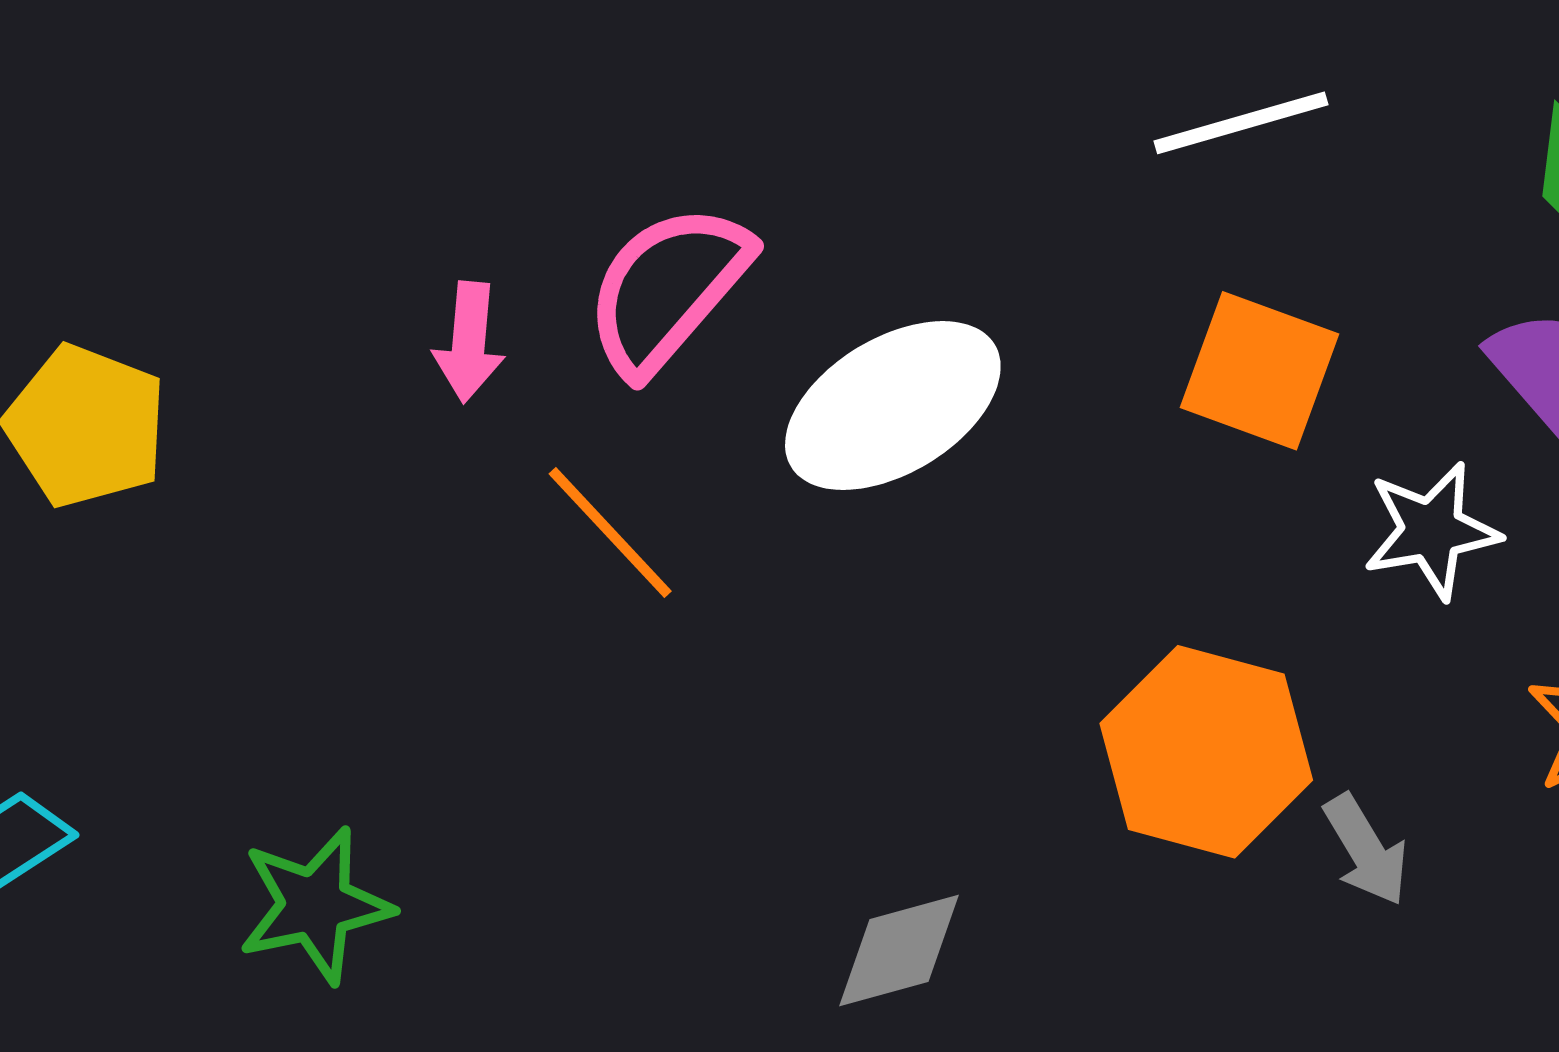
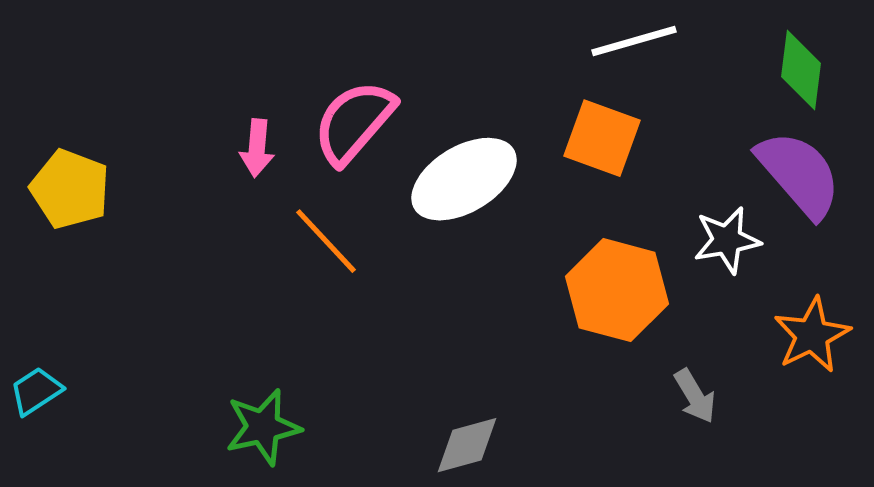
orange square: (1259, 371) -> (602, 138), moved
orange hexagon: (1206, 752) -> (617, 290), moved
green star: (315, 905) -> (263, 427), moved

